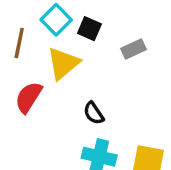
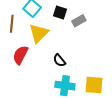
black square: (89, 29) -> (60, 12), moved

